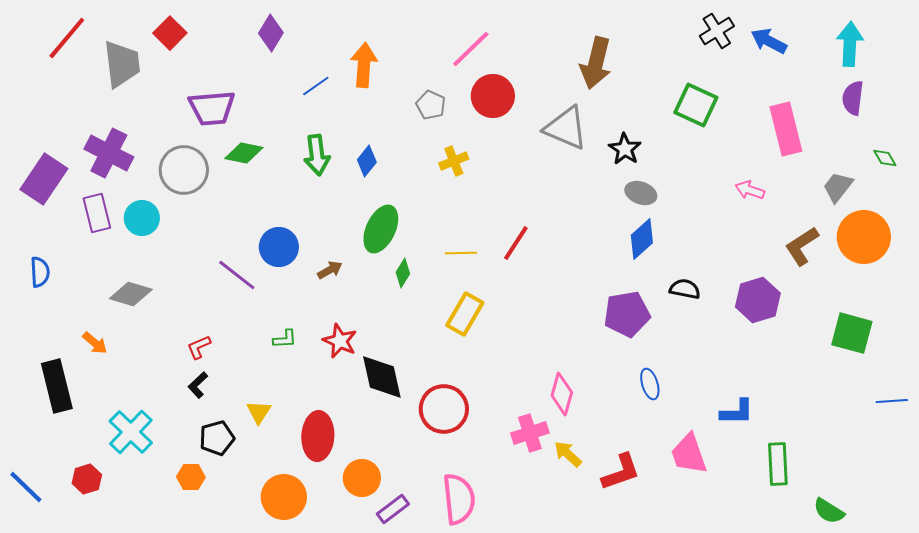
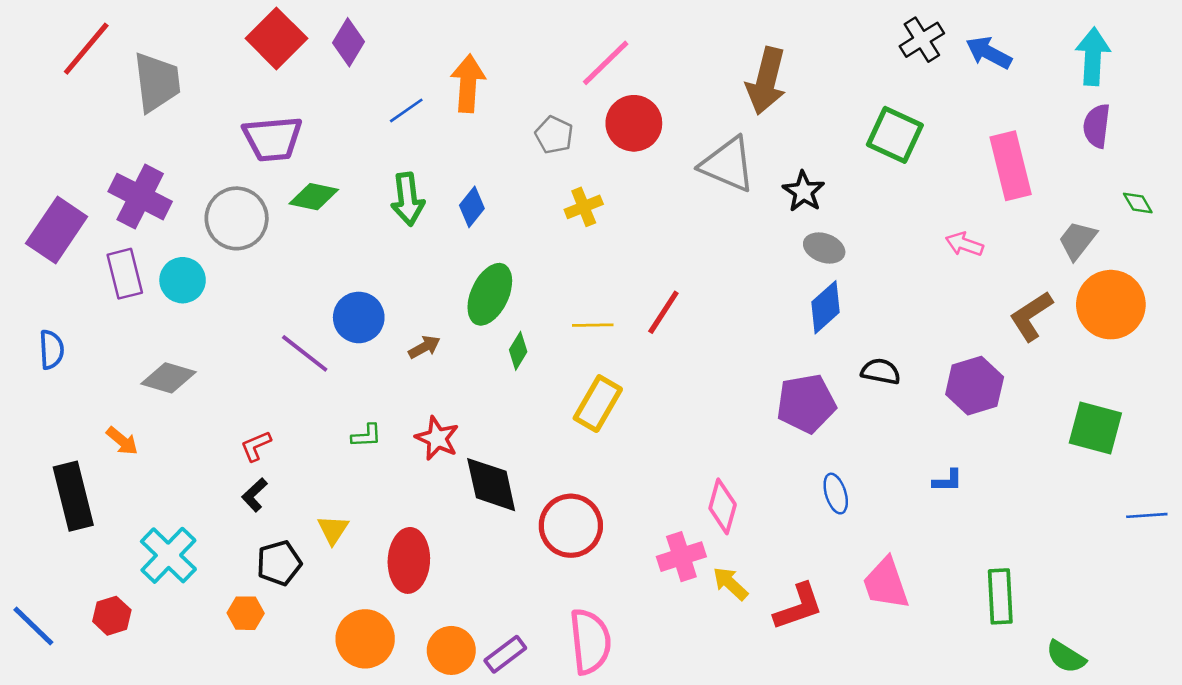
red square: (170, 33) -> (276, 38), moved, size x1.4
blue L-shape: (737, 412) -> (948, 481), moved, size x0.7
orange circle: (362, 478) -> (451, 650), moved

